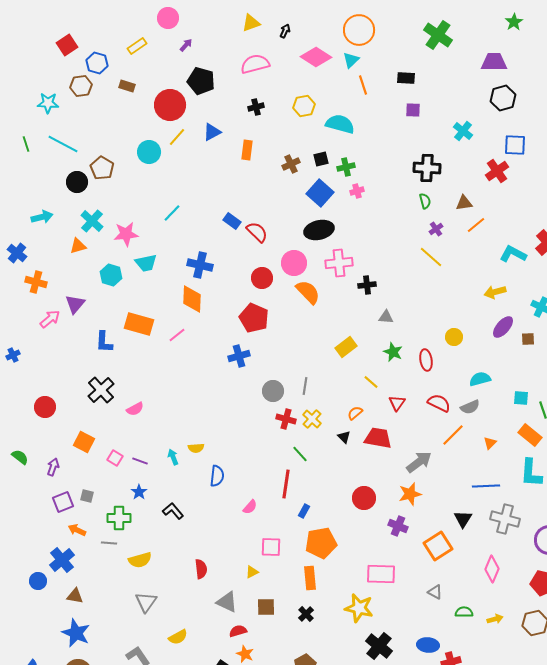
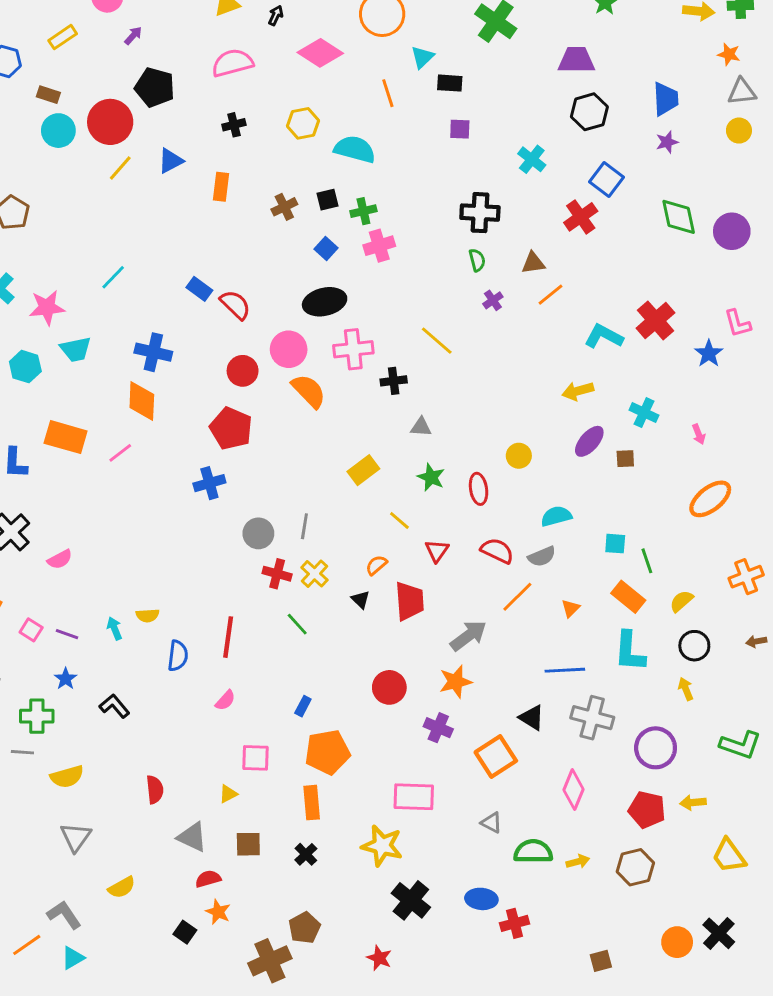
cyan triangle: (351, 60) -> (422, 57), moved
blue square: (515, 145) -> (607, 179), turned 35
cyan circle: (149, 152) -> (58, 131), moved
pink cross: (357, 191) -> (379, 246), size x1.5
blue square: (320, 193) -> (326, 249), size x0.6
yellow line: (431, 257) -> (437, 341), moved
red trapezoid: (378, 438) -> (409, 601), turned 76
red line: (286, 484) -> (228, 637), moved
black triangle: (463, 519) -> (532, 718), turned -30
green semicircle: (464, 612) -> (533, 851), size x1.5

